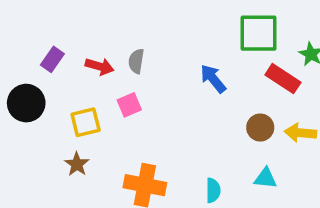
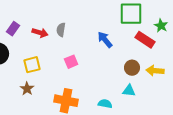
pink square: (129, 105) -> (71, 62), moved
cyan triangle: (265, 178) -> (129, 91), moved
cyan semicircle: (213, 190) -> (105, 104), turned -80

